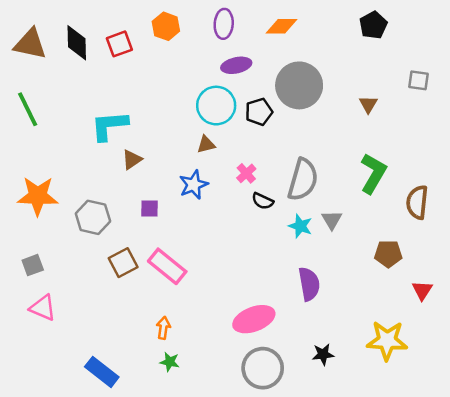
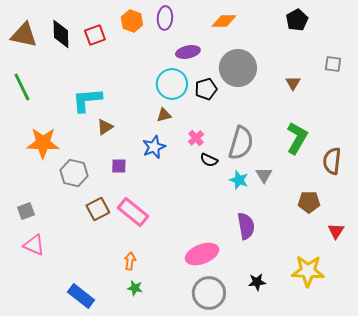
purple ellipse: (224, 24) -> (165, 18), moved
orange star: (38, 196) -> (43, 143), moved

